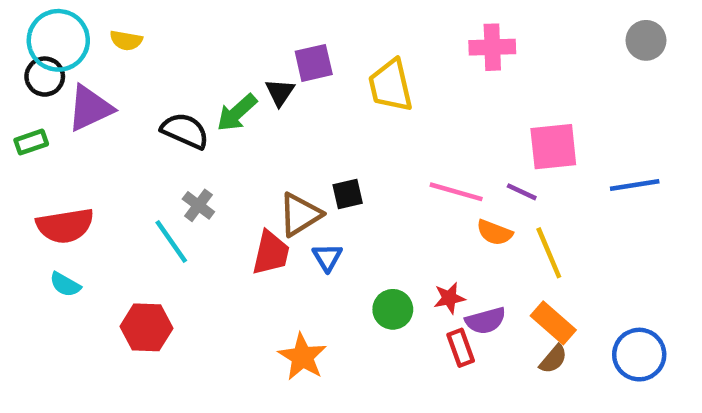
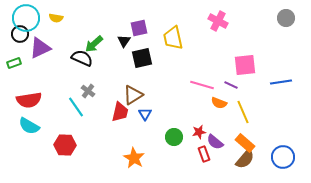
pink cross: (492, 47) -> (218, 21), turned 30
green arrow: (237, 113) -> (94, 44), moved
black square: (348, 194) -> (142, 58), moved, size x1.5
cyan semicircle: (65, 284) -> (29, 126), size x1.5
purple semicircle: (485, 321) -> (215, 142), turned 54
brown semicircle: (553, 359) -> (245, 159), size x1.5

